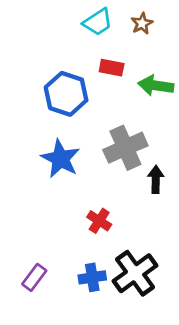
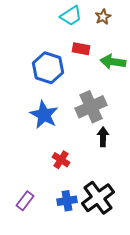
black arrow: (156, 179) -> (103, 137), moved
red cross: (99, 221) -> (61, 160), moved

